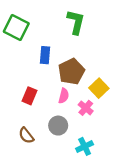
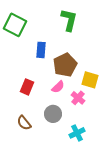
yellow square: (99, 88) -> (90, 80), turned -30
pink semicircle: (64, 96) -> (58, 87), turned 32

